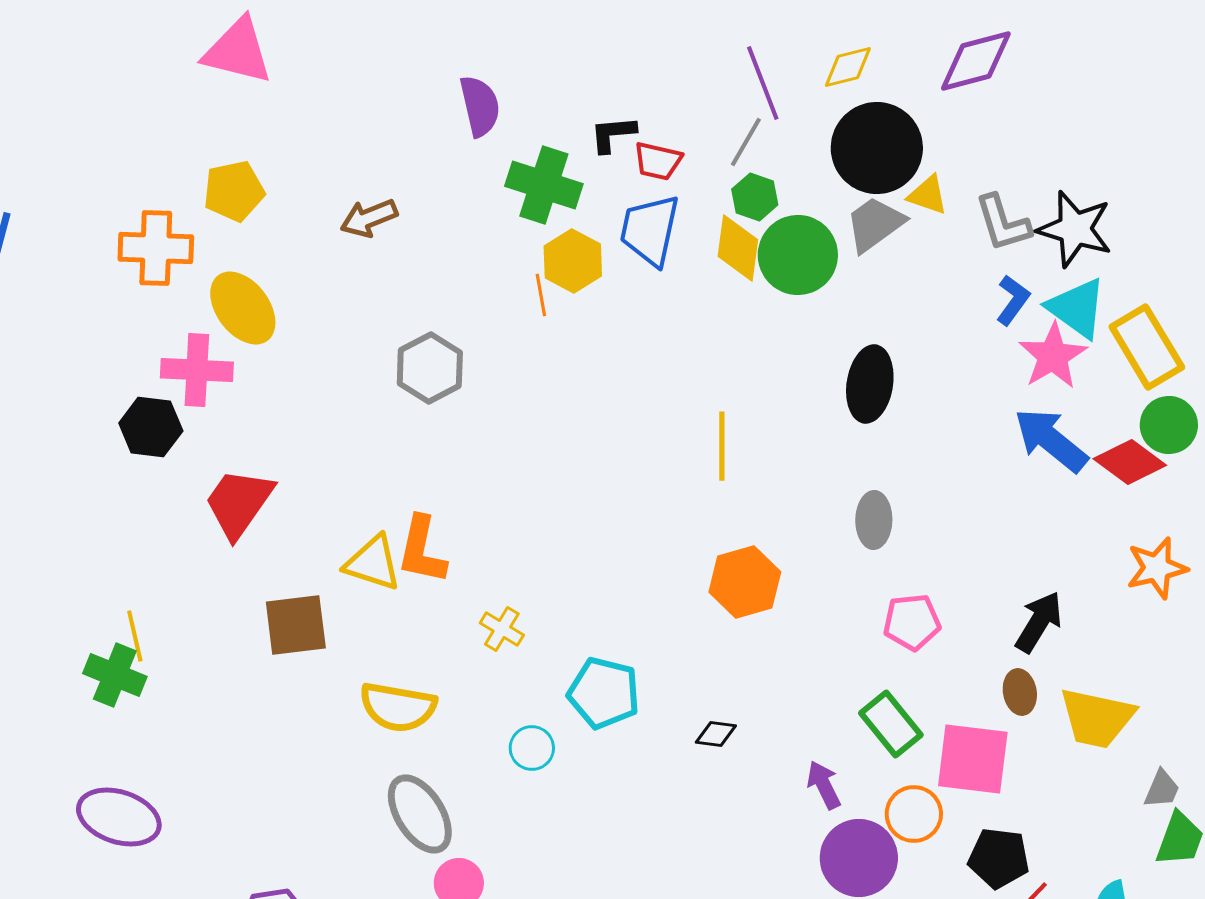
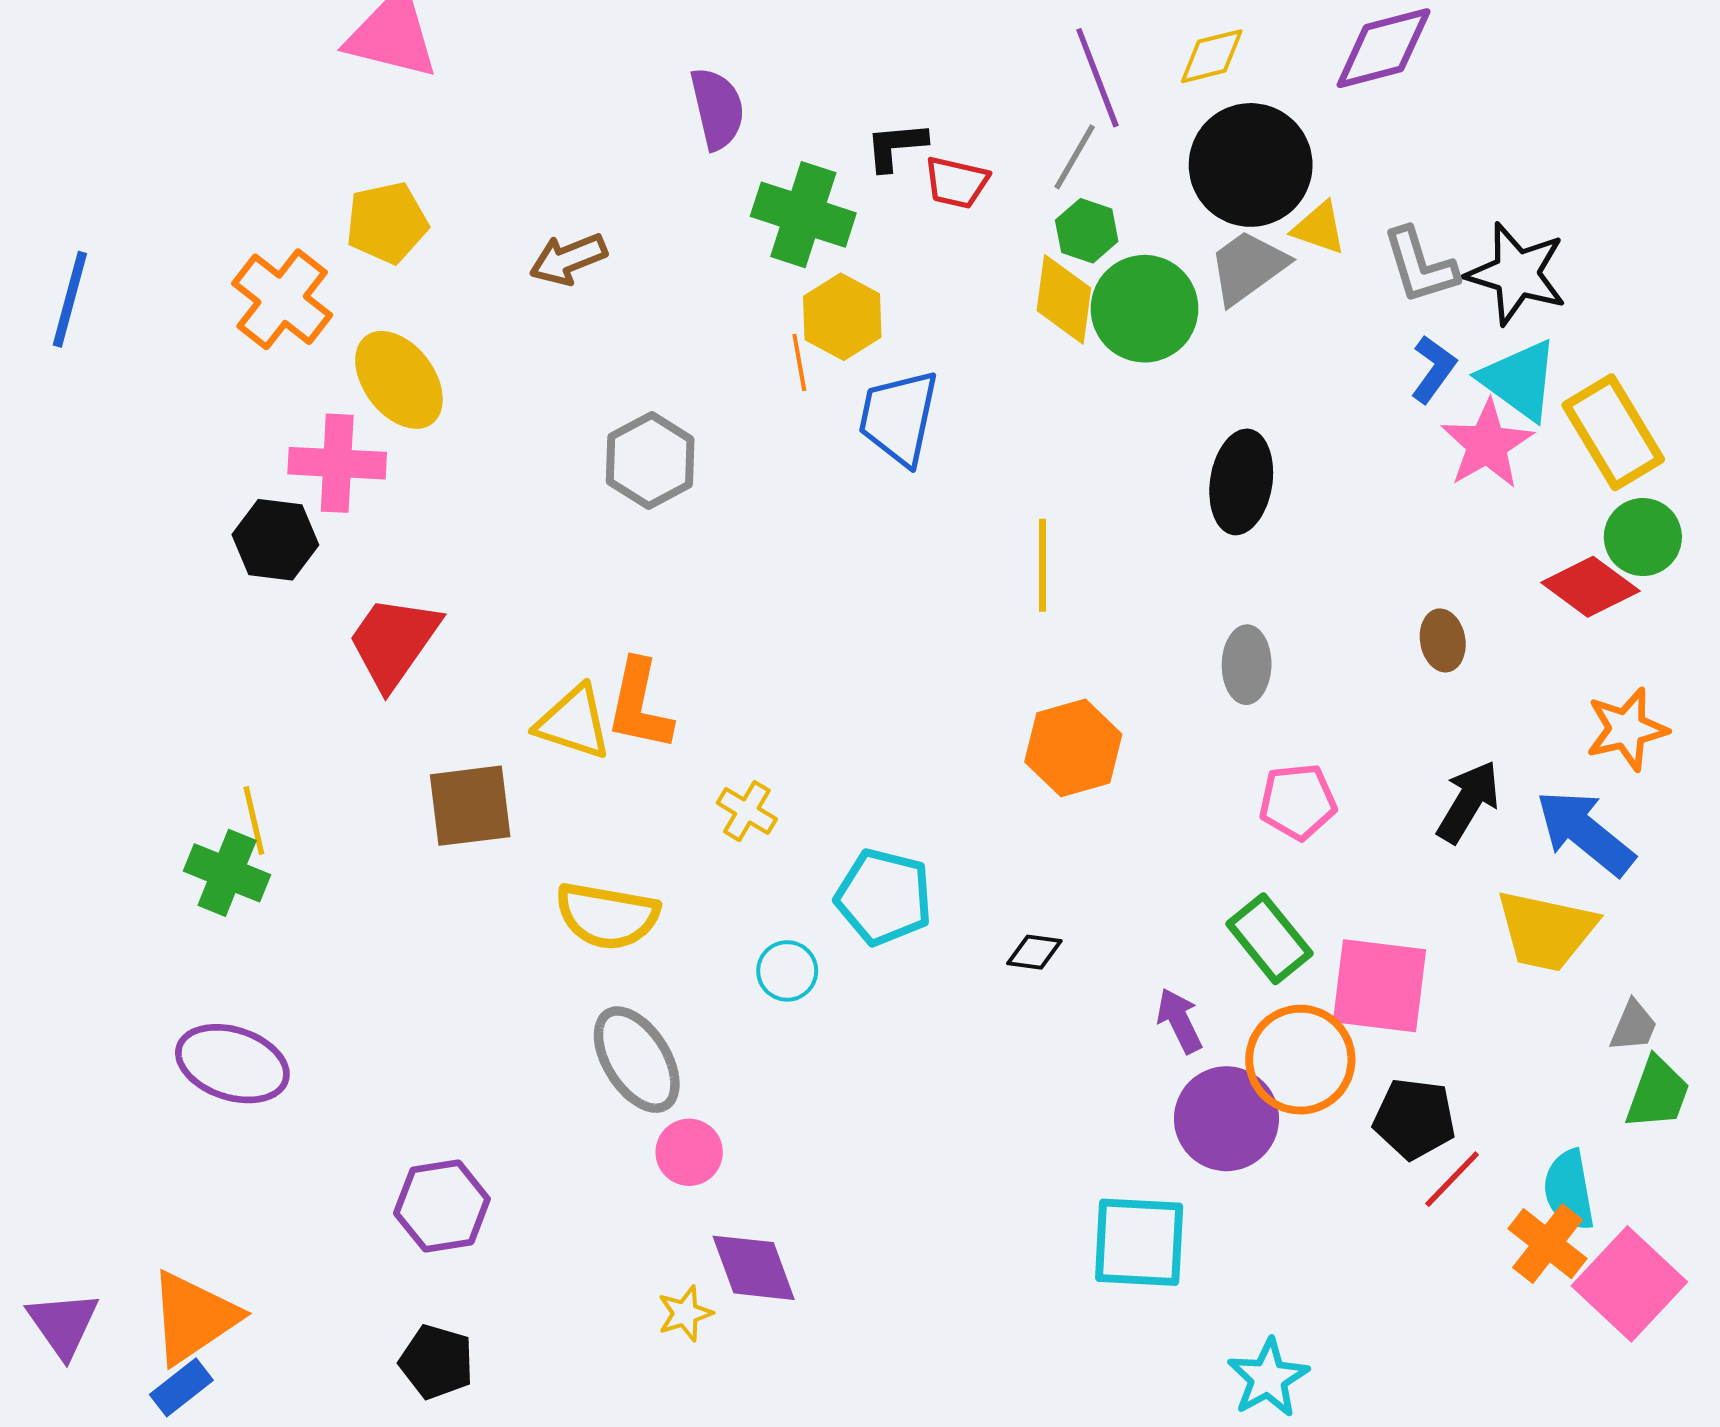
blue trapezoid: (650, 230) -> (899, 417), moved
orange cross: (156, 248) -> (282, 299), turned 36
blue arrow: (1051, 440) -> (1585, 833), moved
brown ellipse: (1020, 692) -> (1443, 640), moved
orange circle: (914, 814) -> (1300, 1060), size x1.4

